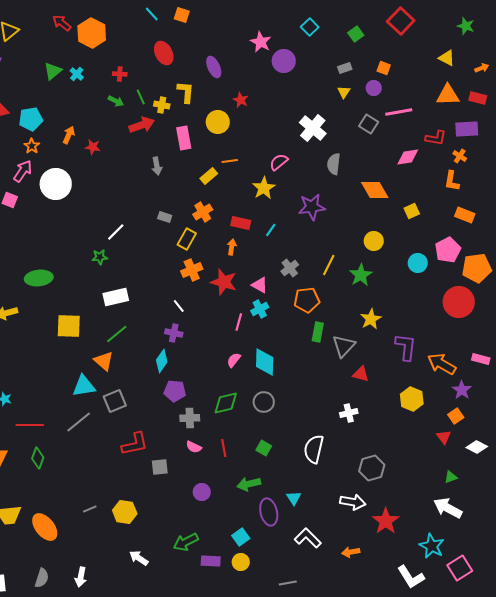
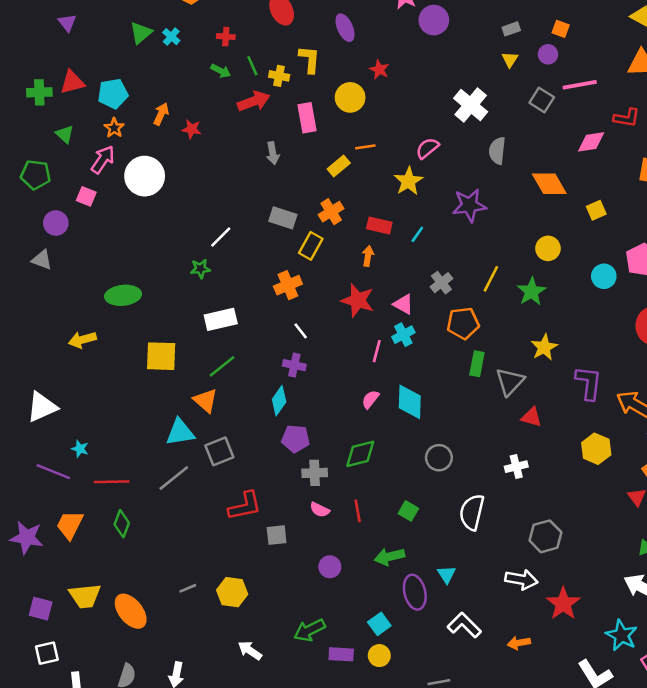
gray rectangle: (165, 217) -> (283, 218), size x1.5
orange cross: (192, 270) -> (288, 285), moved
gray circle: (264, 402) -> (439, 458), moved

